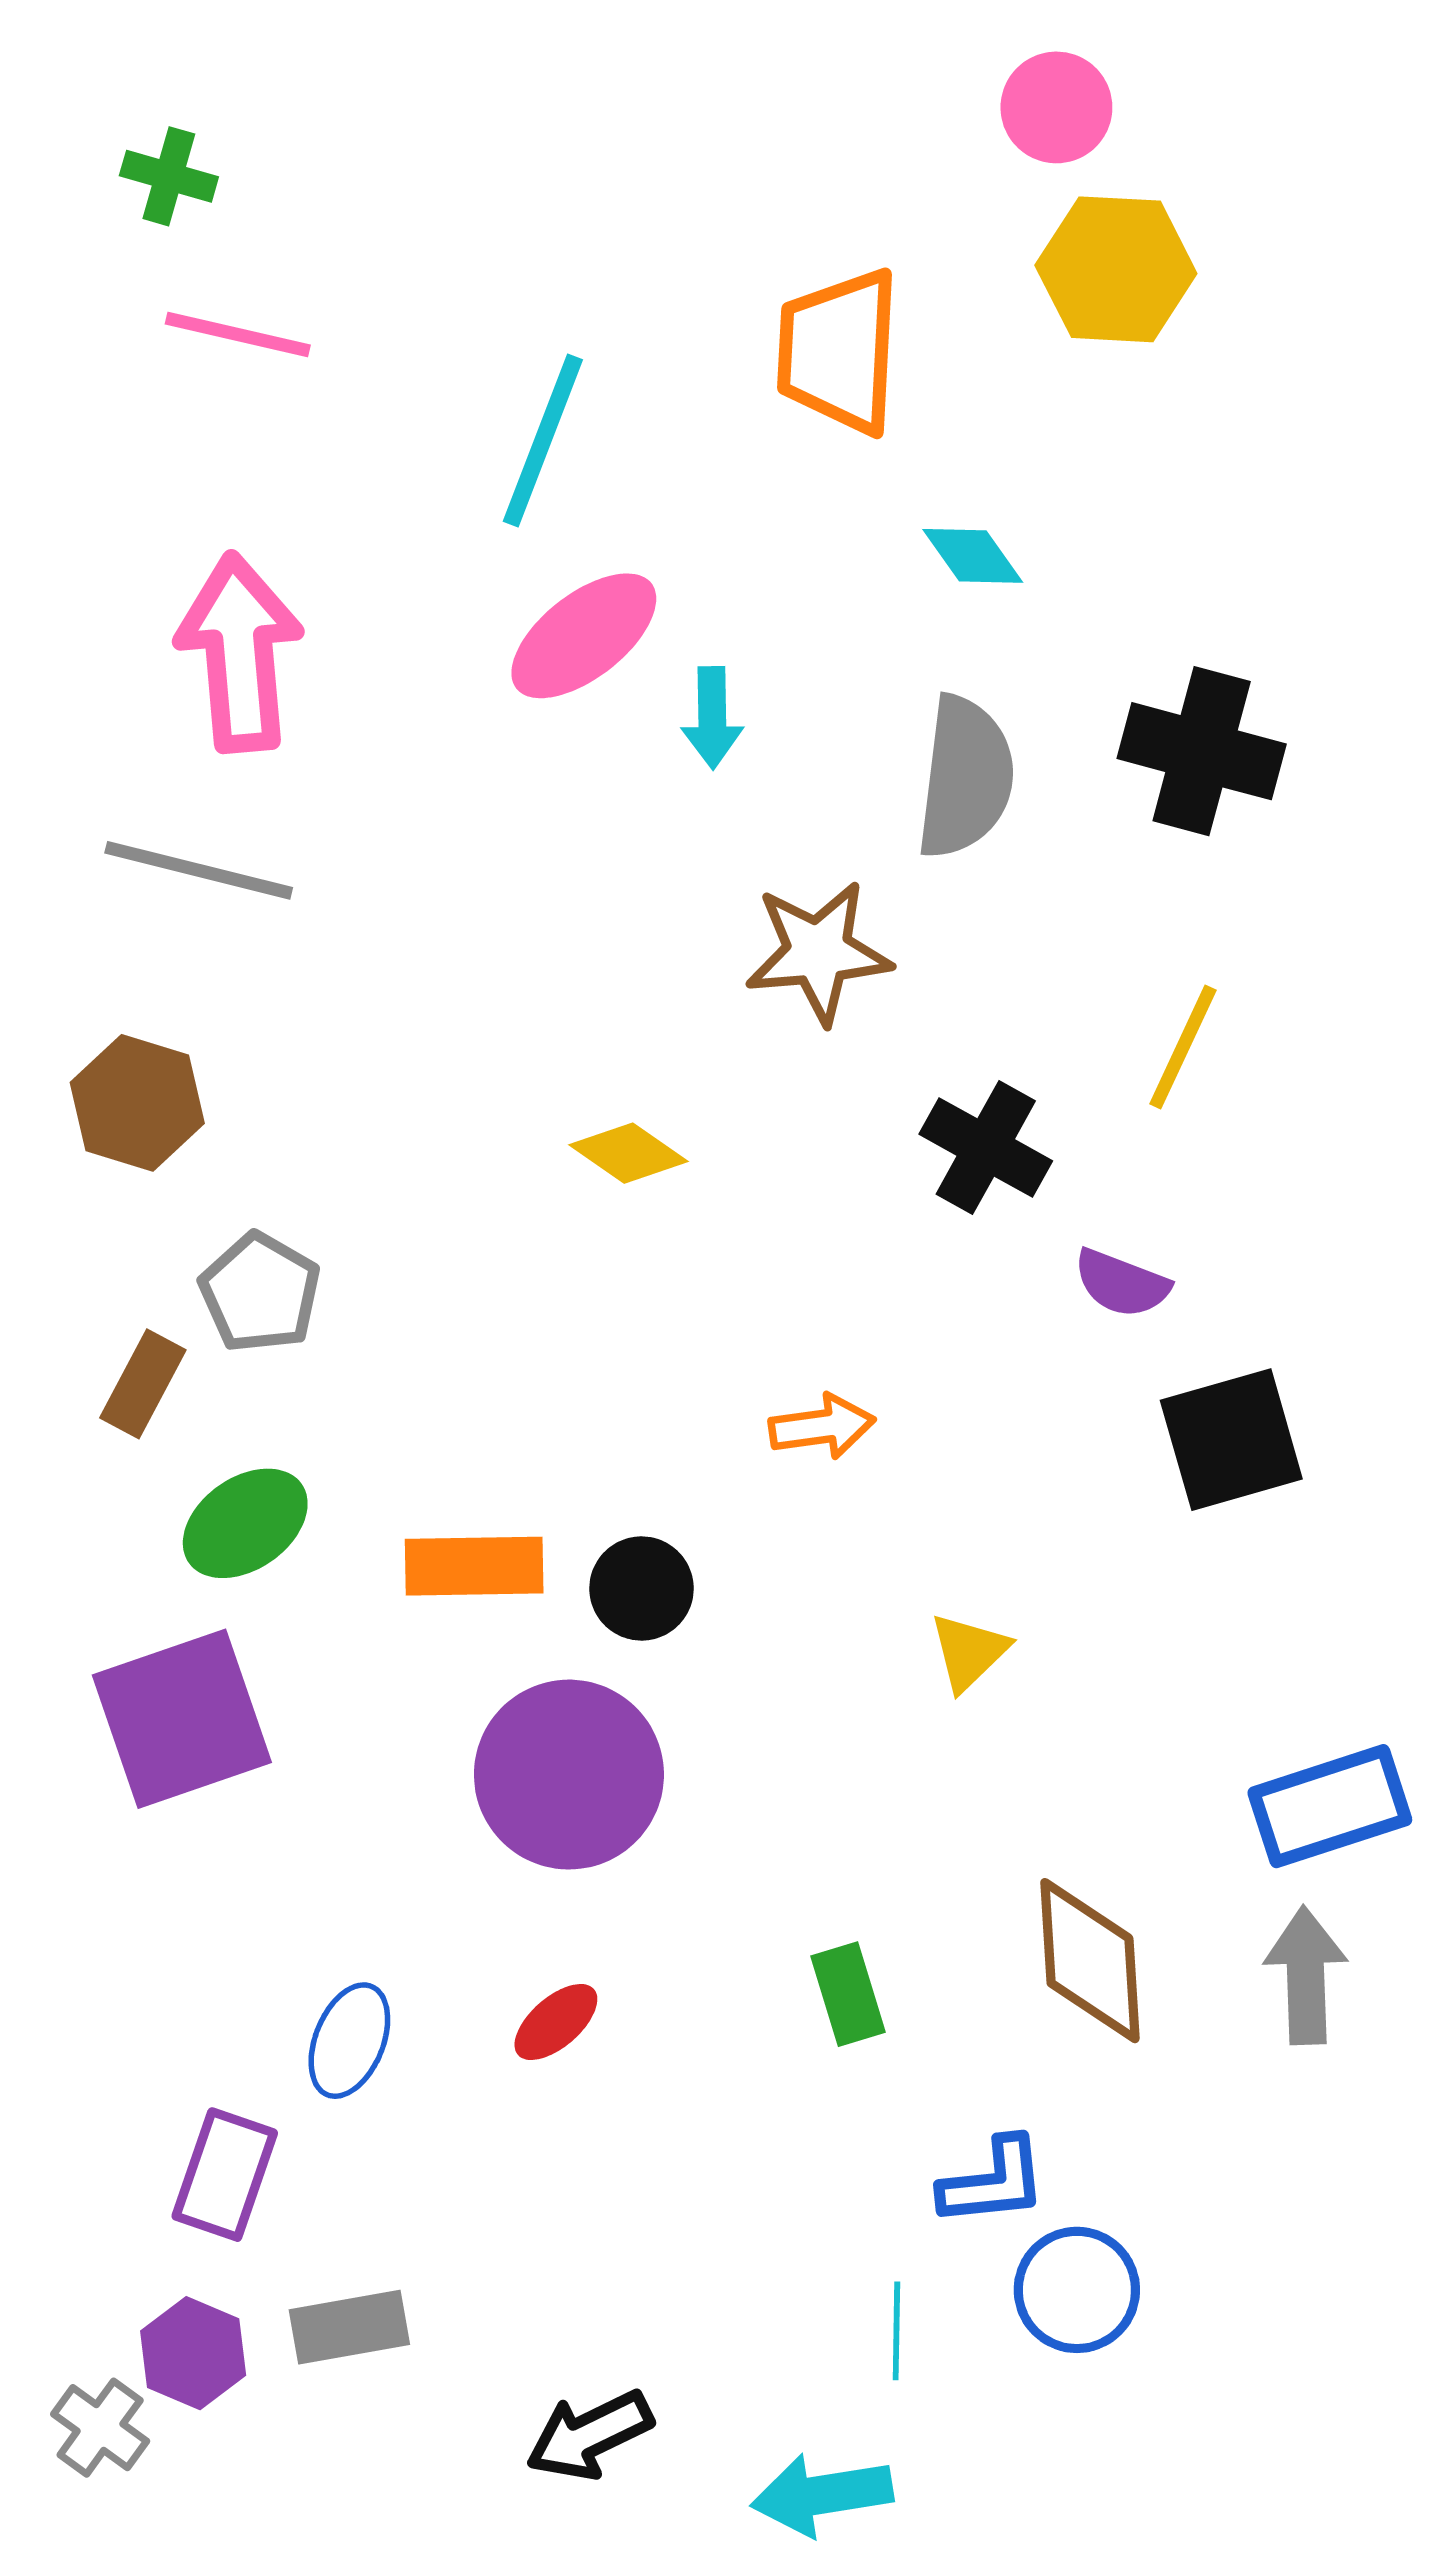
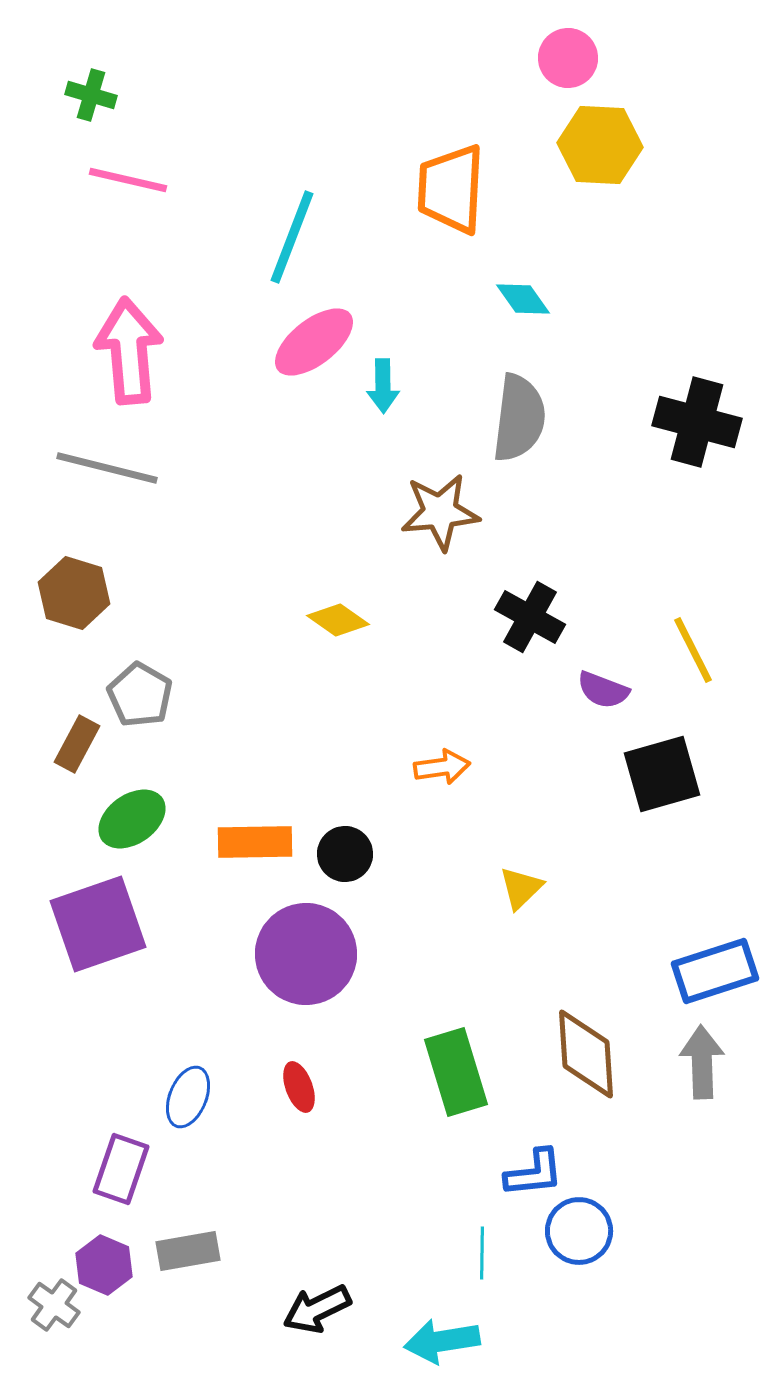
black cross: (1202, 751) -> (697, 422), moved
yellow line: (1183, 1047) -> (693, 650), moved, turned -52
green rectangle: (848, 1994) -> (456, 1072), size x1.6
red ellipse: (556, 2022) -> (299, 1087), turned -69

